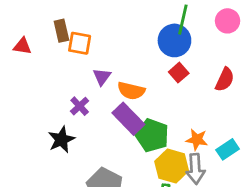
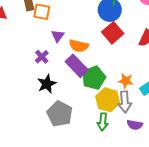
red square: (179, 73) -> (113, 33), size x1.5
green pentagon: (152, 135) -> (94, 78), turned 30
black star: (61, 140) -> (47, 84), moved

